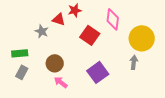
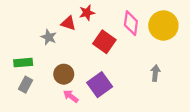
yellow circle: (142, 38) -> (163, 25), moved
purple square: (98, 72) -> (100, 85), moved

